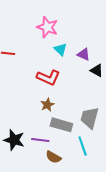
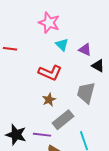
gray trapezoid: (90, 118) -> (86, 93), moved
gray rectangle: (61, 125) -> (63, 120), turned -55

